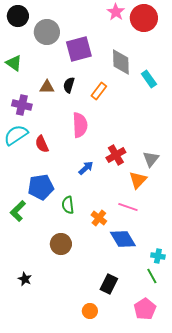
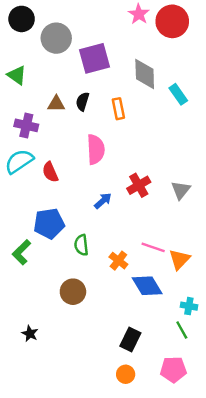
orange rectangle: (99, 91) -> (118, 109), turned -48
orange triangle: (138, 180) -> (179, 259), moved
pink pentagon: (145, 309) -> (173, 369), turned 30
orange circle: (90, 311) -> (126, 374), moved

